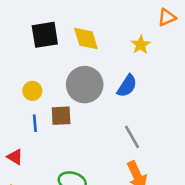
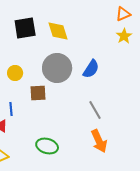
yellow star: (141, 45) -> (124, 36), moved
blue line: (35, 123) -> (11, 109), moved

